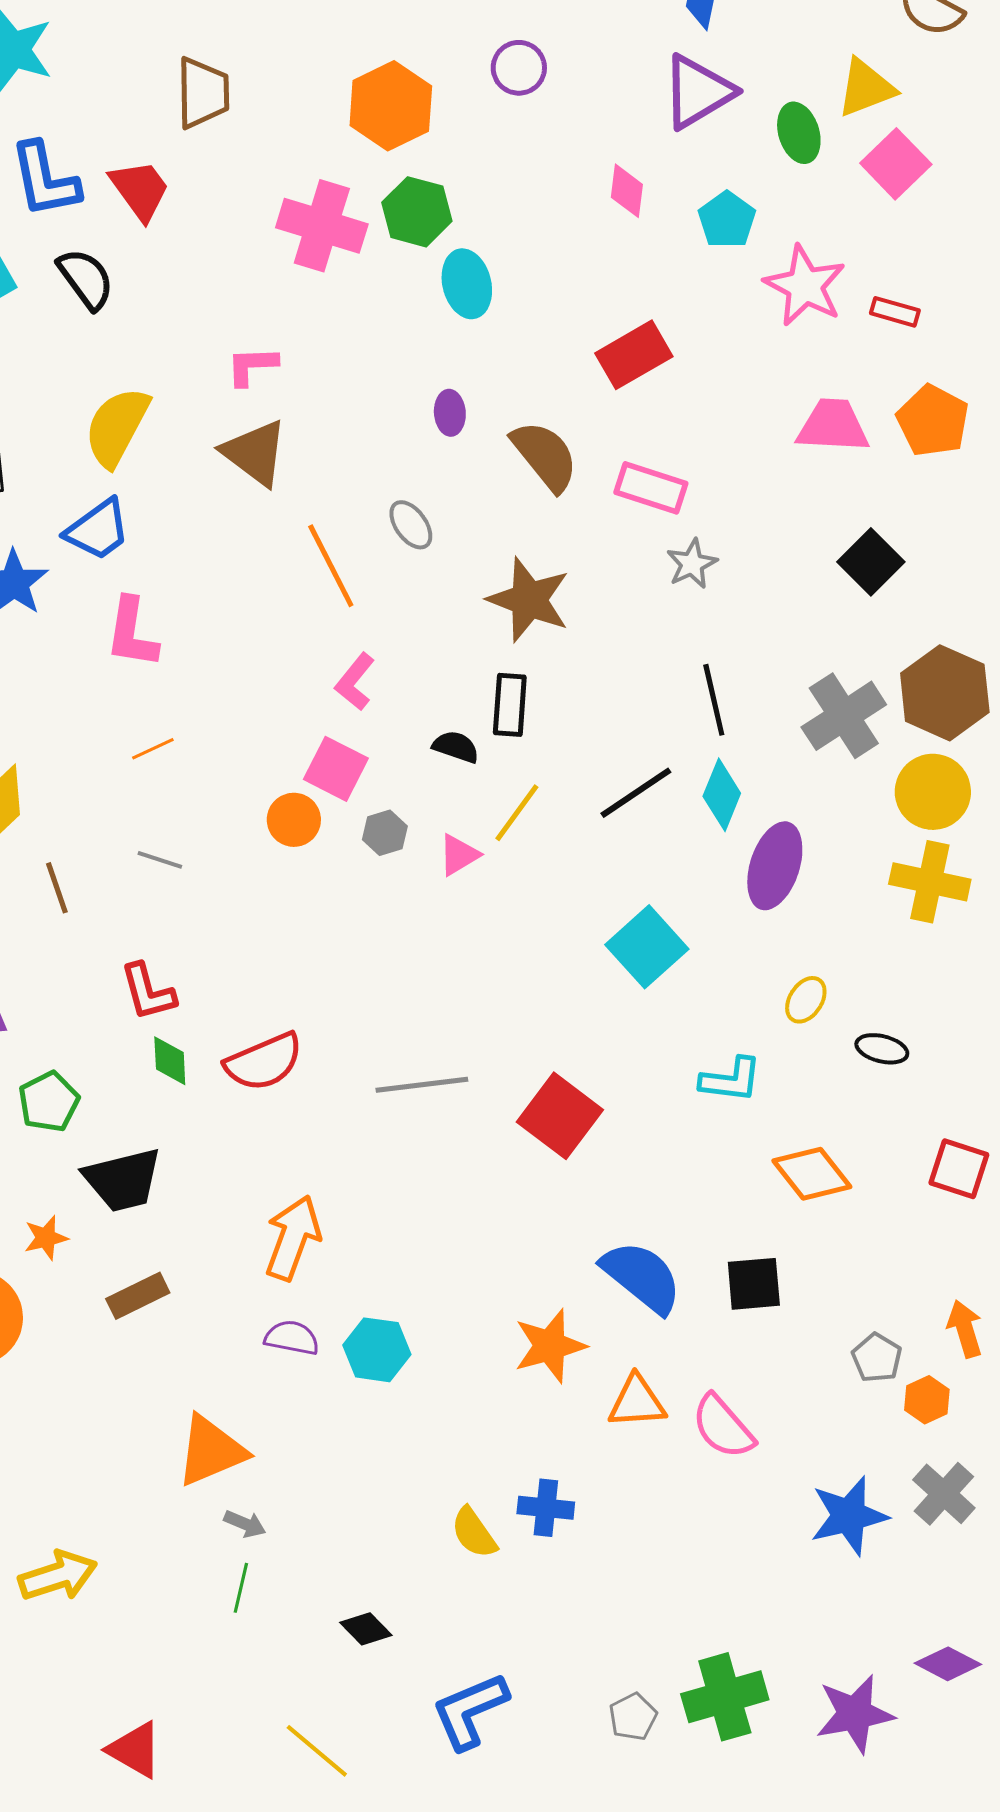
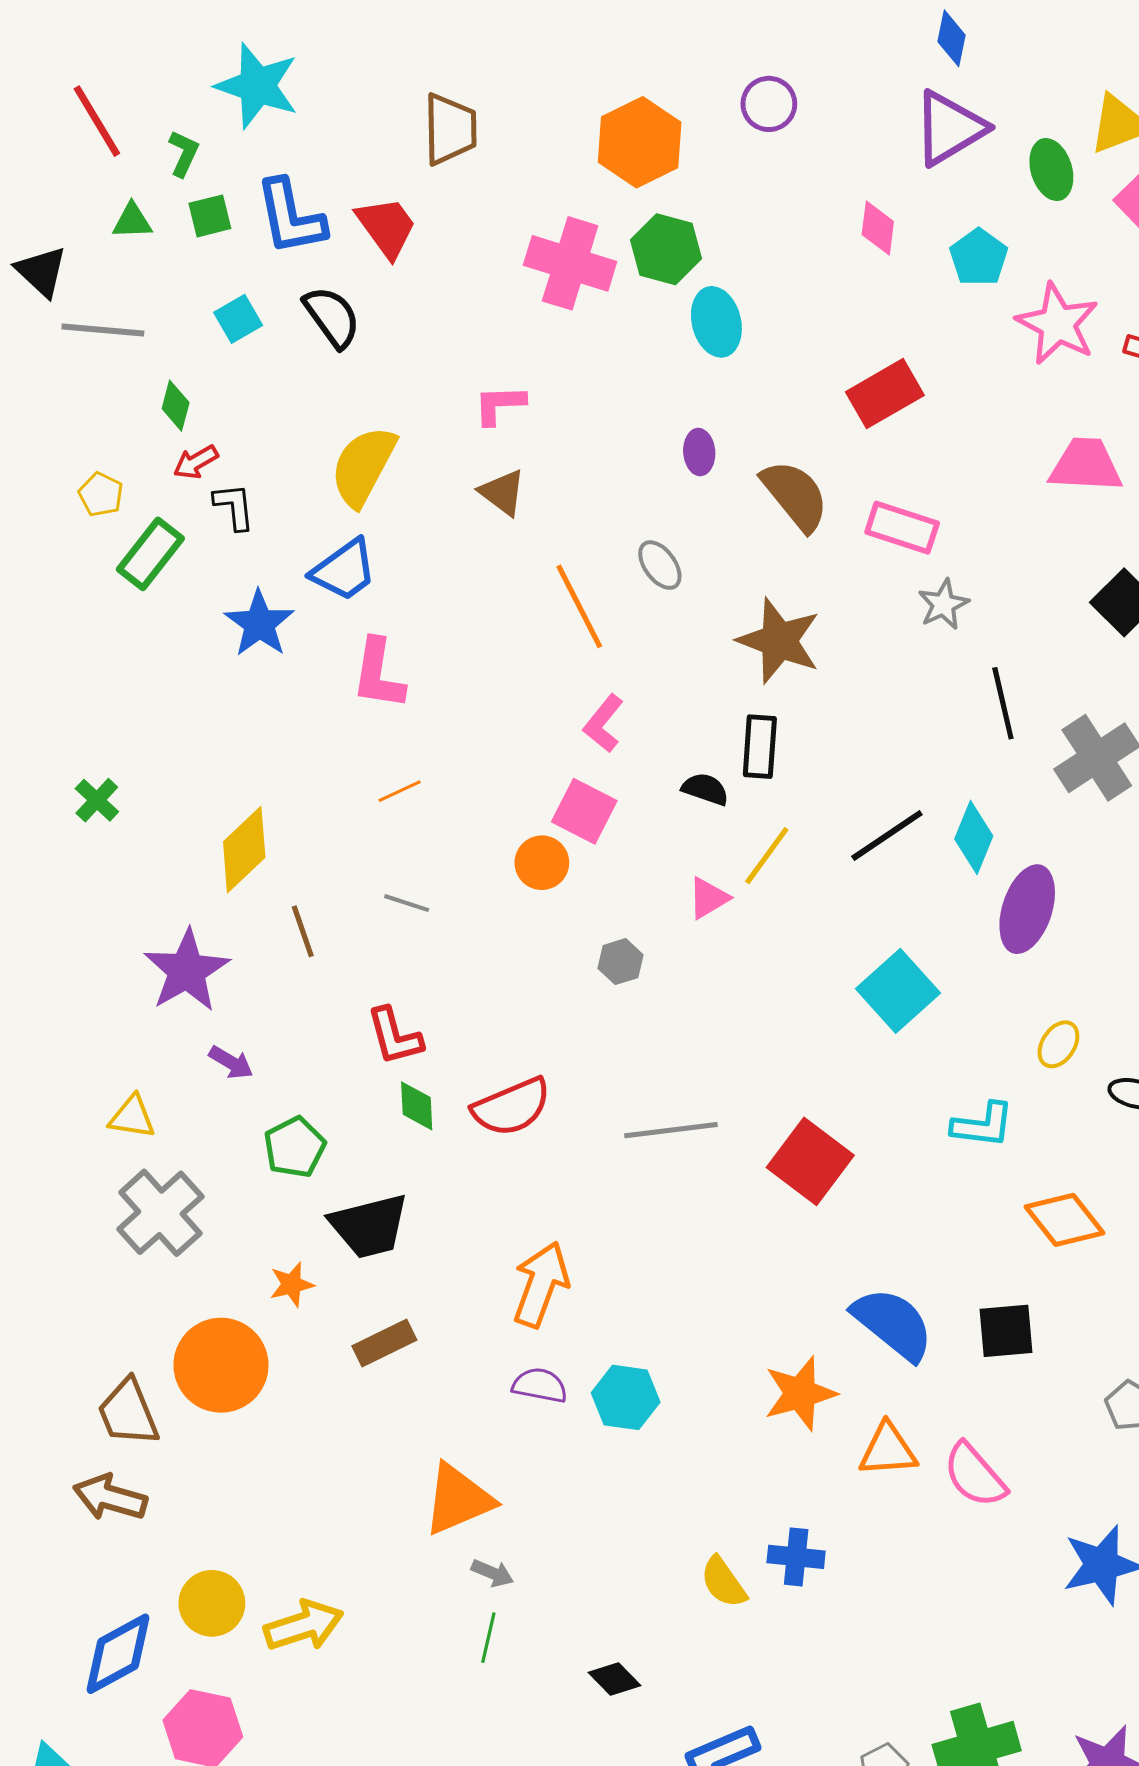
brown triangle: (255, 453) -> (502, 492), size x0.7
black line: (714, 700) -> (1003, 703), moved
gray hexagon: (385, 833) -> (621, 962), moved

